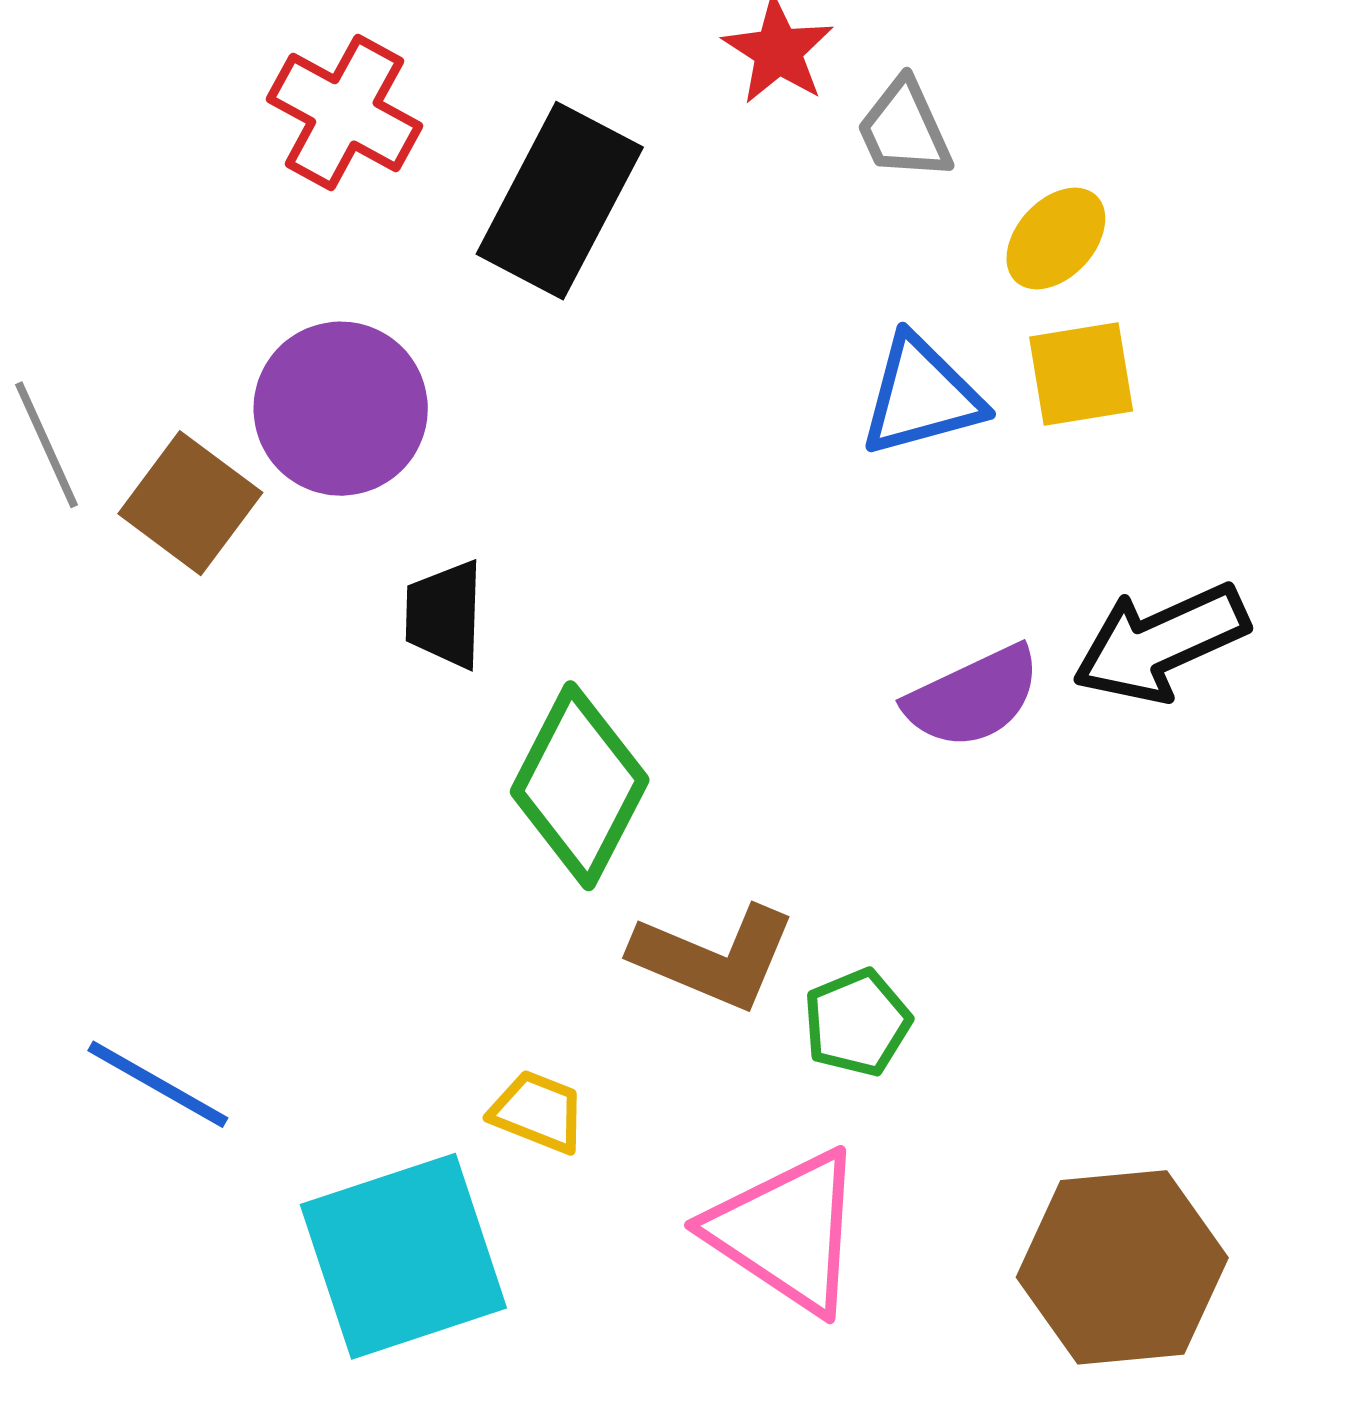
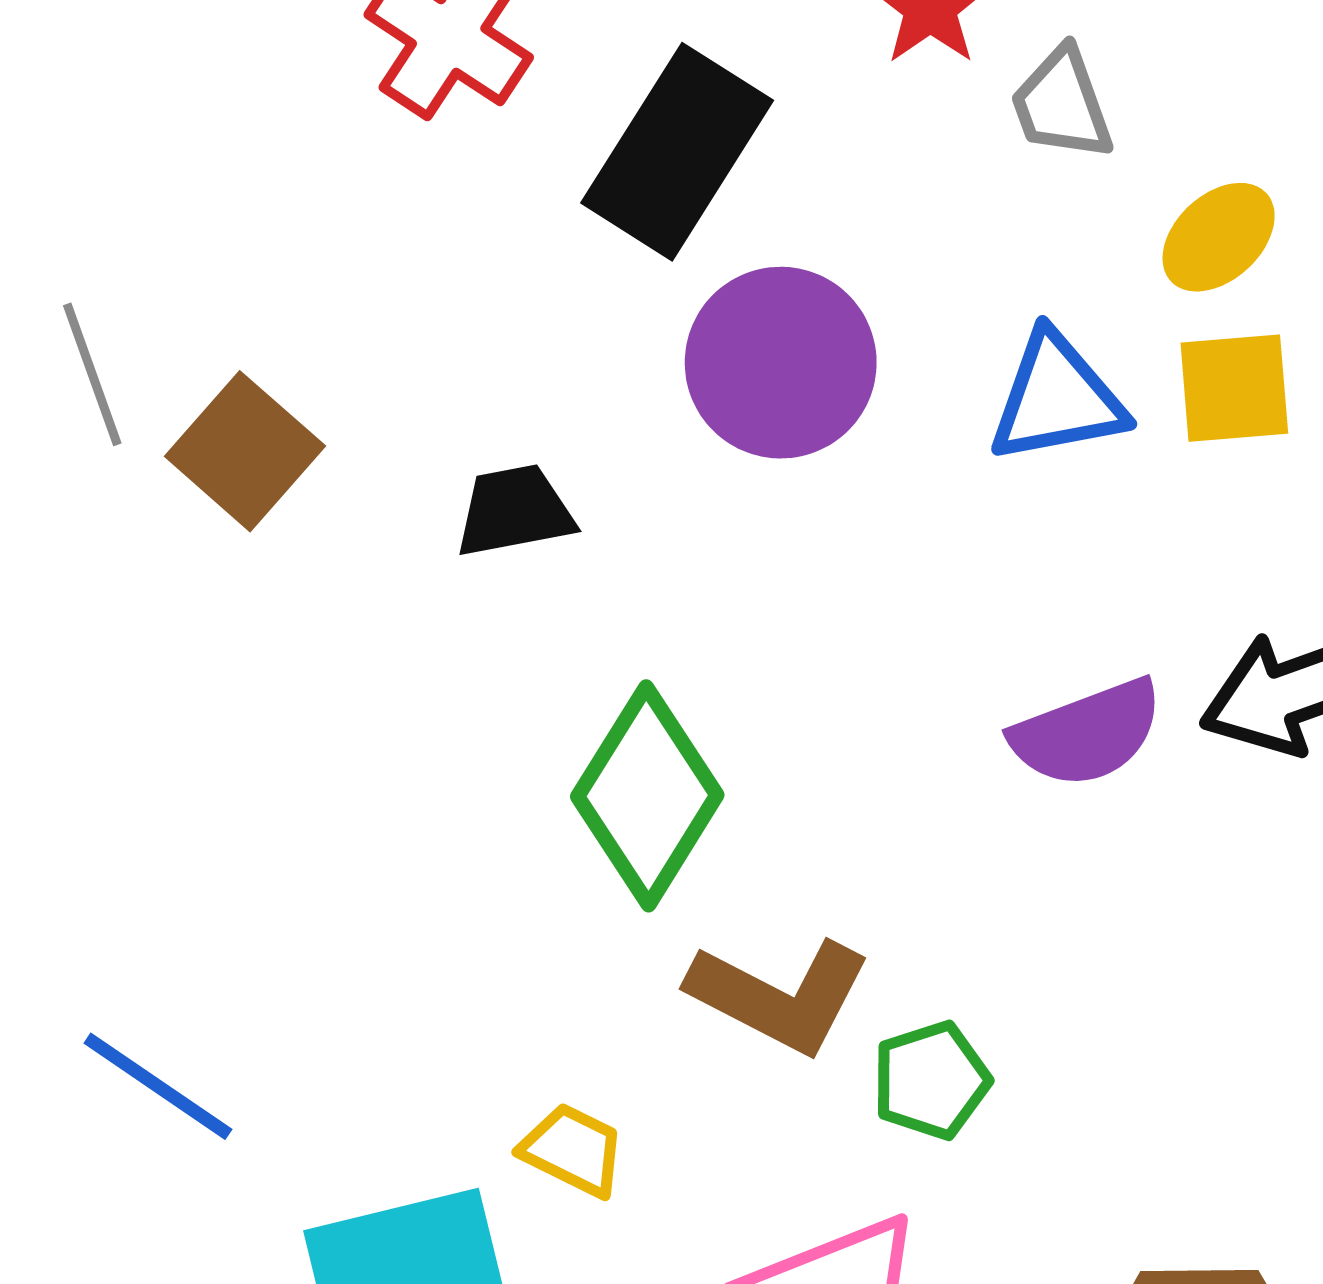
purple circle: (341, 409) -> (781, 363), moved
black trapezoid: (444, 614) -> (514, 511), moved, turned 73

